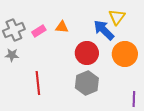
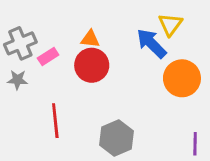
pink rectangle: (39, 31) -> (48, 56), moved
red circle: (87, 53) -> (92, 65), moved
gray hexagon: (87, 83) -> (116, 138), moved

